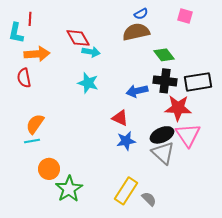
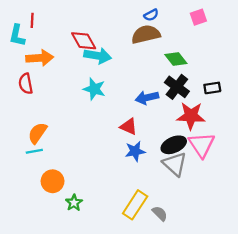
pink square: (185, 16) -> (198, 17), turned -35
cyan arrow: (91, 52) -> (98, 56), size x1.4
black cross: (165, 81) -> (177, 87), turned 30
black rectangle: (198, 82) -> (212, 88), size x0.6
green star: (69, 189) -> (74, 203), size x0.6

